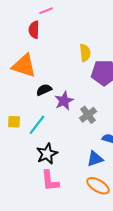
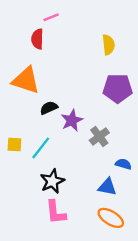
yellow semicircle: (85, 53) -> (108, 45), moved
blue triangle: (95, 159) -> (107, 187), turned 30

